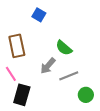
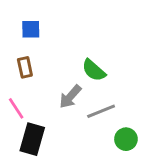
blue square: (39, 15) -> (31, 29), moved, turned -32
brown rectangle: (17, 46) -> (25, 67), size x0.6

